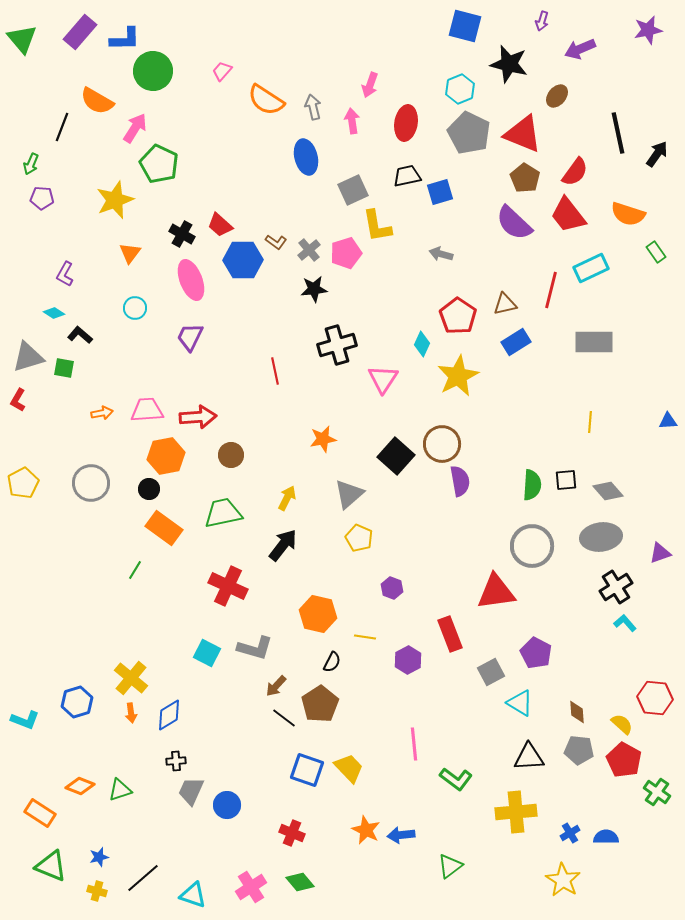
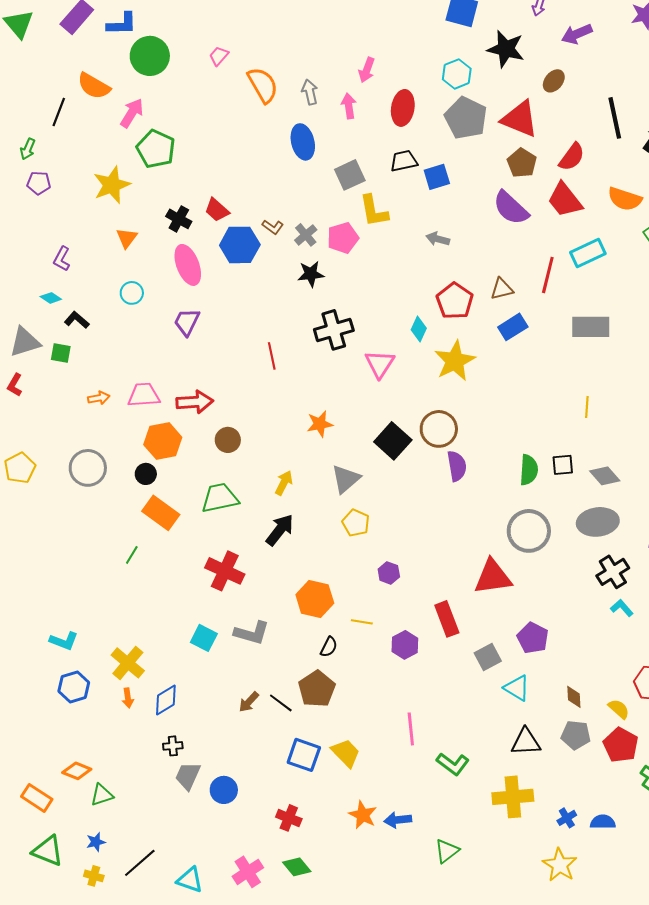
orange semicircle: (266, 100) -> (263, 85), turned -153
brown arrow: (276, 686) -> (249, 702), moved
cyan L-shape: (25, 720) -> (64, 641), moved
green triangle: (120, 790) -> (102, 795), moved

